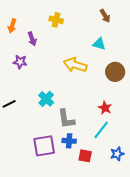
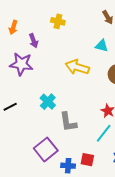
purple star: (20, 62) -> (21, 64), size x1.6
blue cross: (69, 141) -> (68, 166), moved
purple square: (44, 146) -> (46, 149), turned -30

